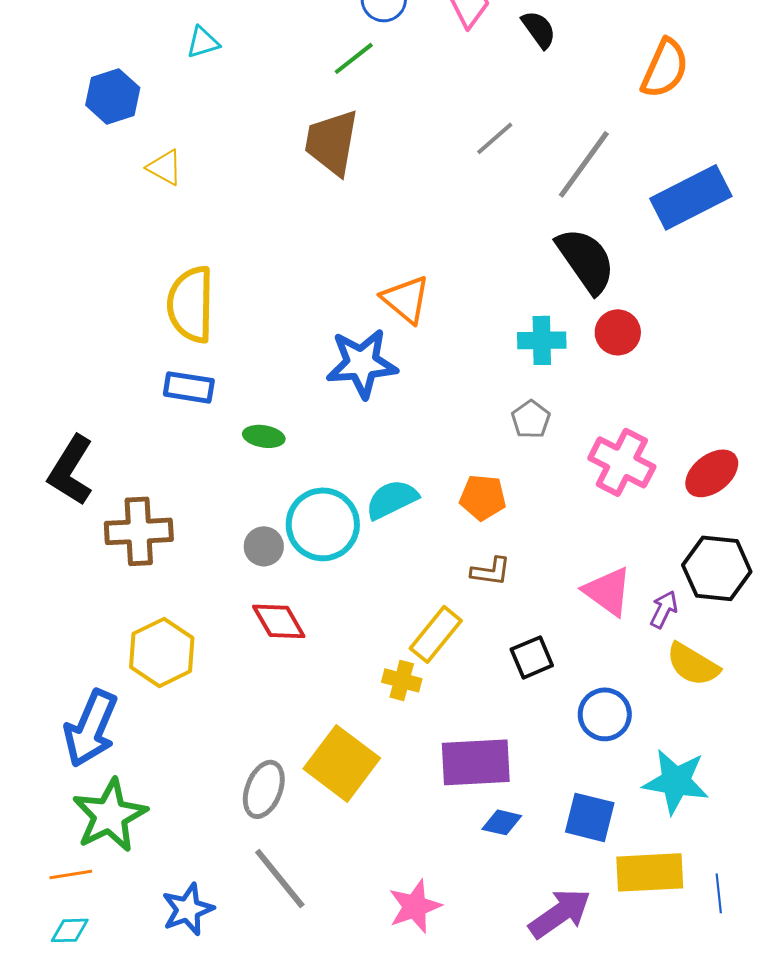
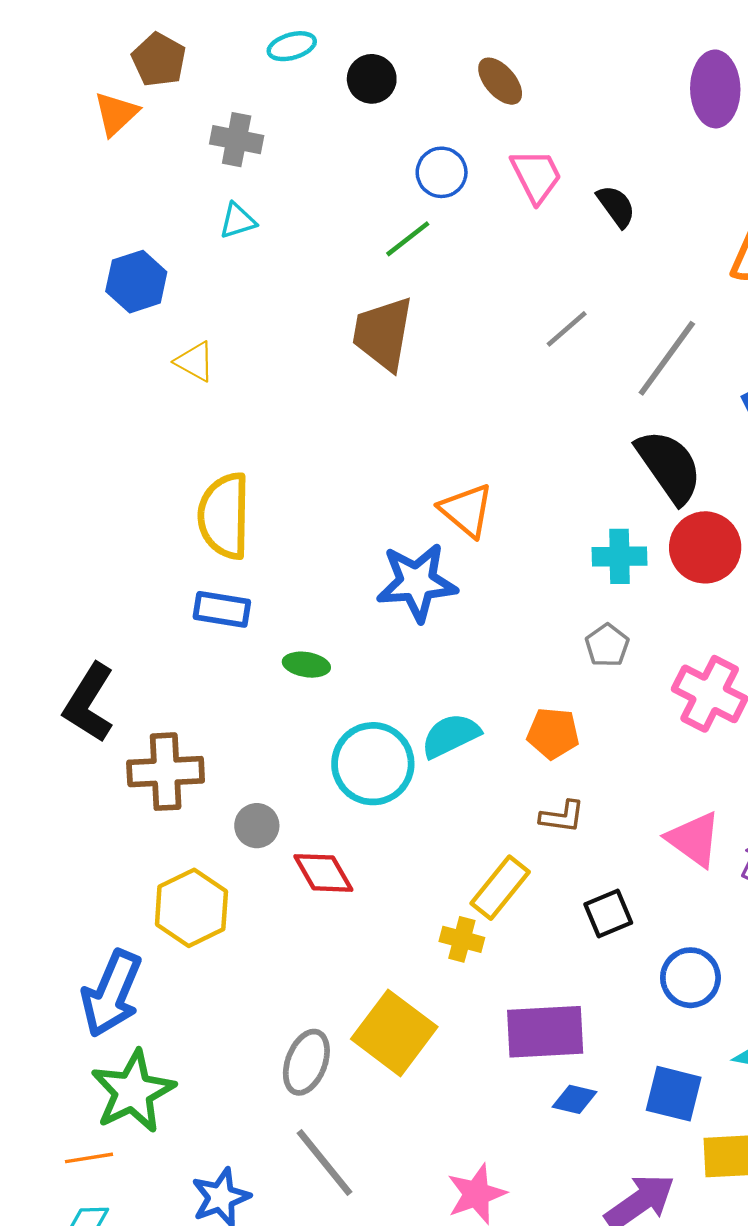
red circle: (618, 332) -> (705, 547), size x1.4
gray circle: (264, 546) -> (257, 826), moved

